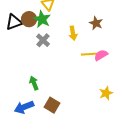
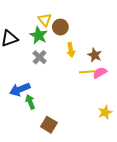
brown circle: (29, 19) -> (60, 27), moved
brown star: (96, 23) -> (95, 55), moved
blue arrow: (24, 107) -> (20, 89), moved

